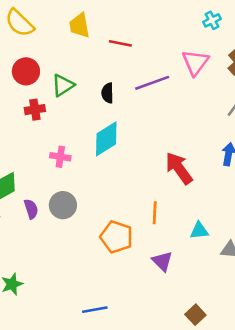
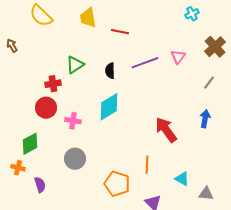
pink triangle: (195, 62) -> (178, 57), moved, size x0.7
red circle: (26, 71) -> (46, 108), moved
purple semicircle: (31, 209) -> (40, 185), moved
cyan triangle: (199, 231) -> (182, 179), turned 35

